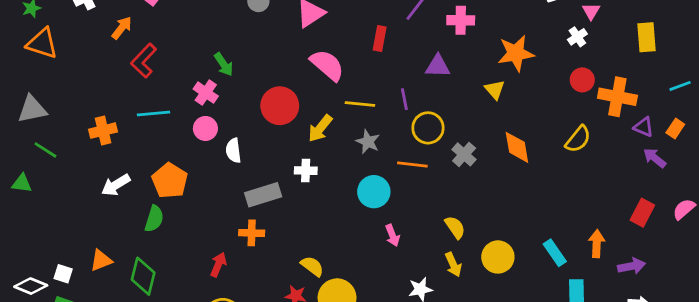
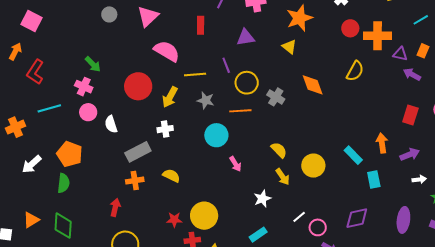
yellow semicircle: (312, 266) -> (171, 176), moved

